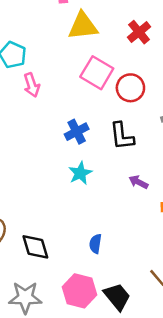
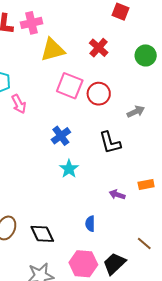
black L-shape: (122, 136) -> (110, 143), moved
purple arrow: (138, 182) -> (117, 195), moved
black trapezoid: (117, 297) -> (114, 264), turned -85

